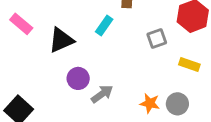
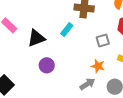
gray arrow: (102, 94) -> (87, 84), moved
orange star: (150, 103) -> (98, 66), moved

